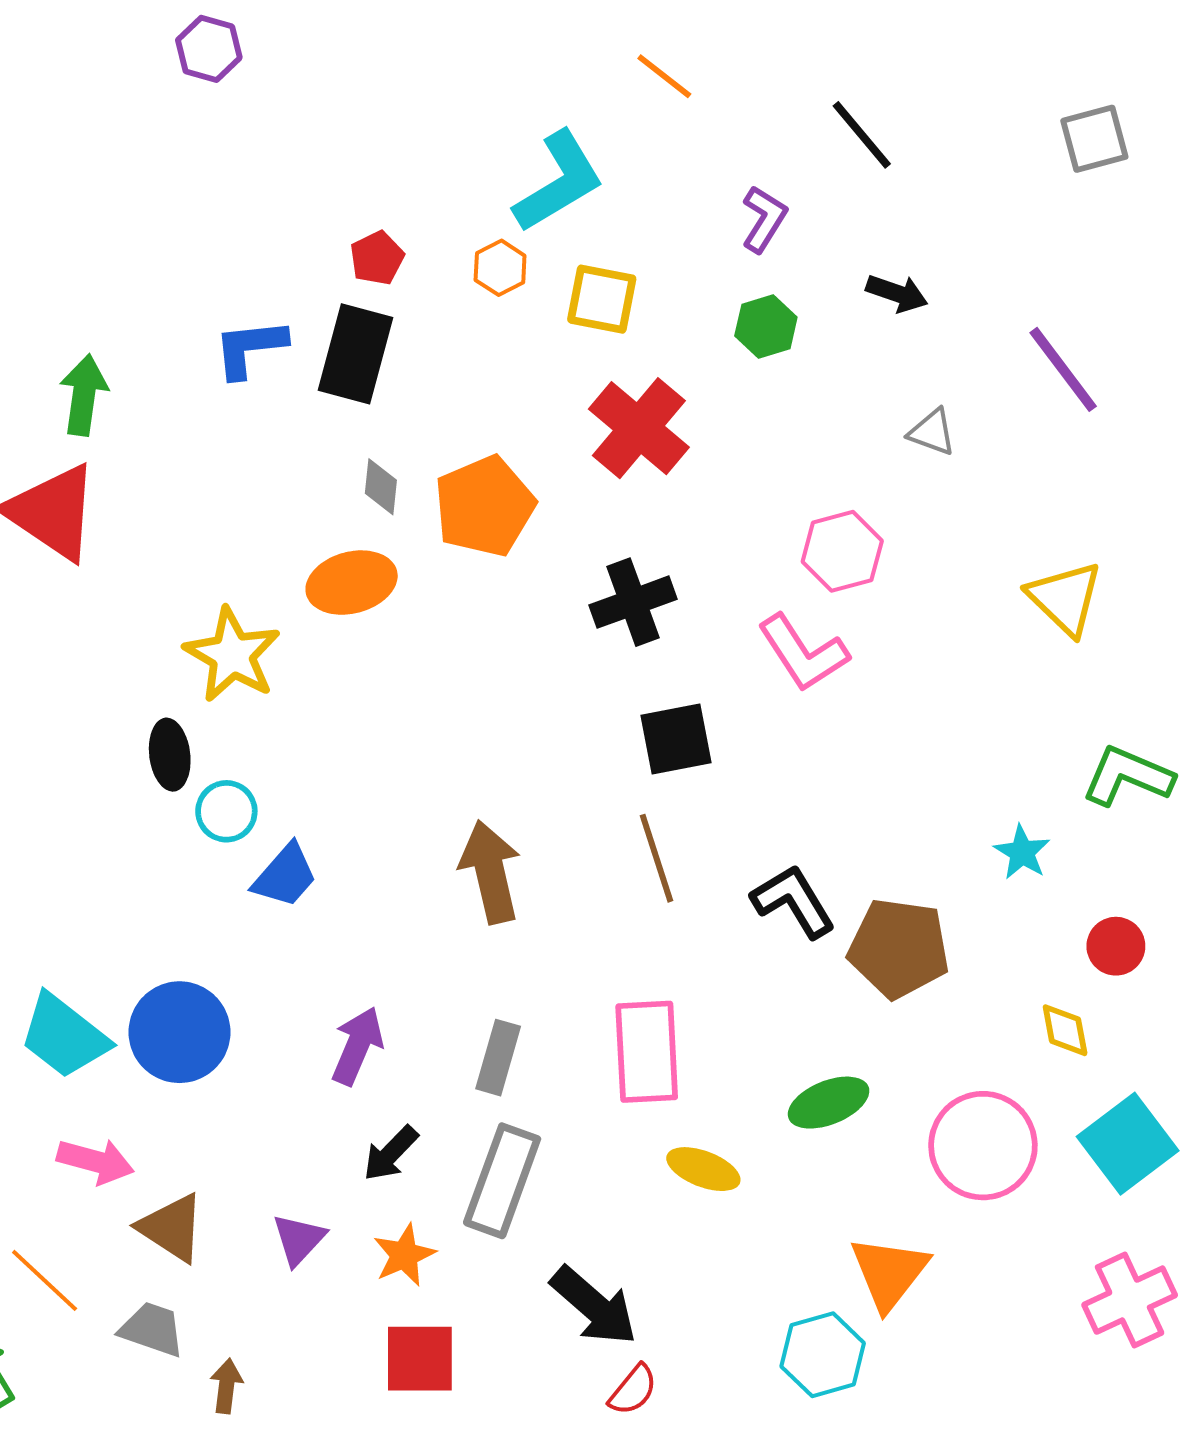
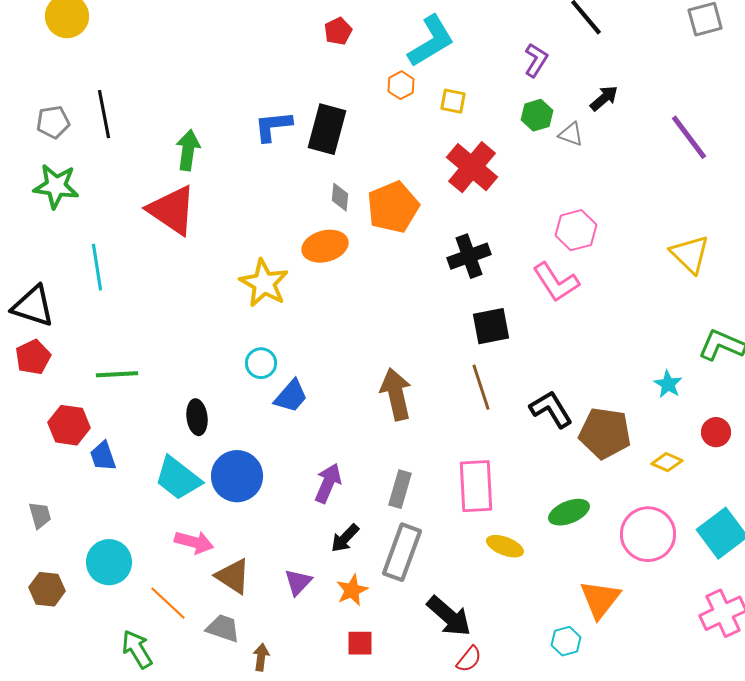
red pentagon: (377, 258) -> (338, 31), moved
black arrow: (897, 293) -> (604, 98), turned -60
yellow square: (602, 299) -> (453, 101), size x0.7
gray triangle: (932, 432) -> (571, 134), moved
black ellipse: (170, 755) -> (197, 417), moved
yellow diamond: (1065, 1030) -> (667, 462), moved, turned -56
cyan hexagon: (823, 1355) -> (566, 641), size x0.7
red square: (420, 1359) -> (360, 643), size x0.7

